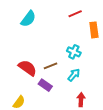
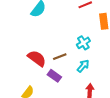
cyan cross: (74, 52) -> (83, 43), turned 32

